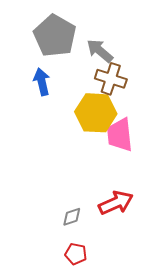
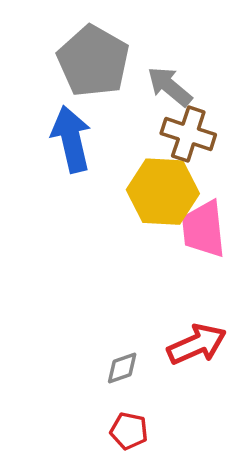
blue arrow: (42, 82) -> (71, 139), size x1.4

